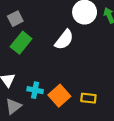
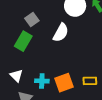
gray square: (15, 19) -> (32, 20), moved
orange square: (59, 96) -> (64, 83), turned 30

